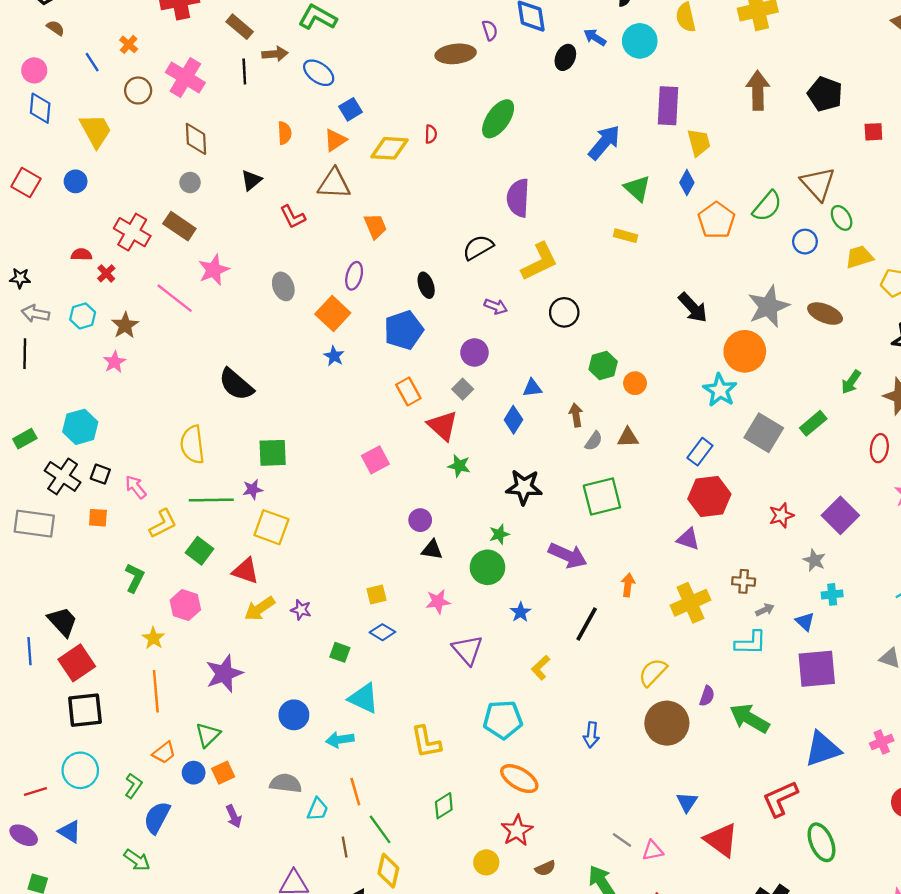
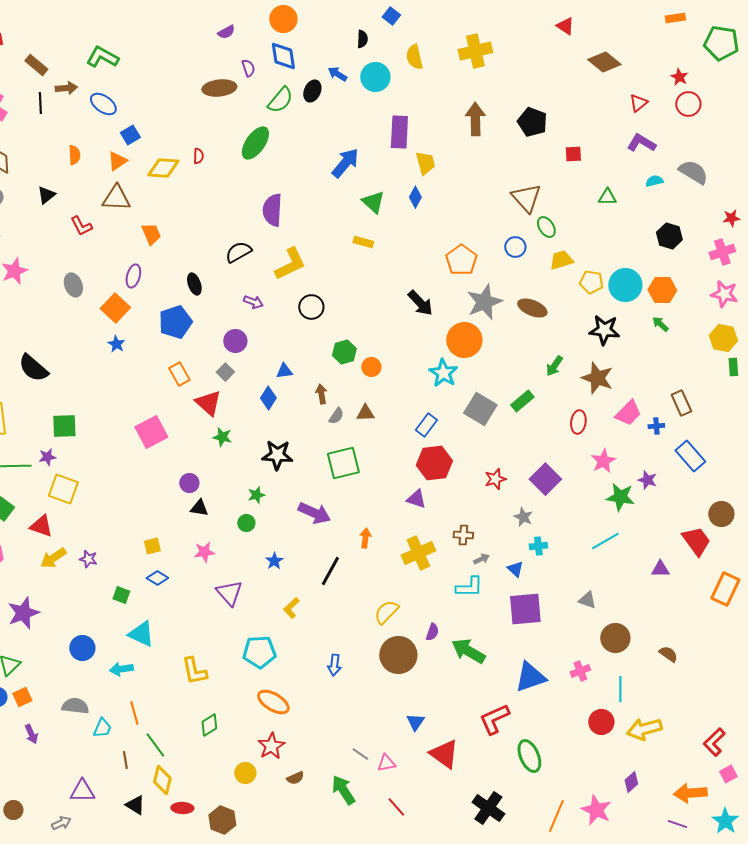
green semicircle: (767, 206) -> (280, 100), moved
orange pentagon: (716, 220) -> (461, 260), moved
pink square: (375, 460) -> (151, 432), size x1.4
green circle: (487, 567) -> (246, 523), size x0.6

